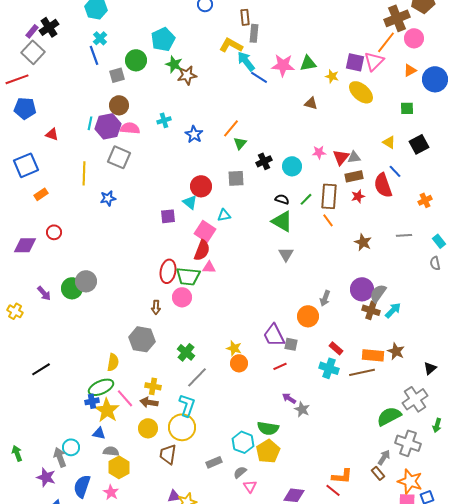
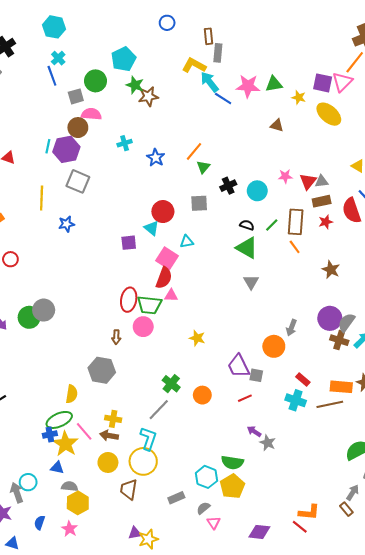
pink semicircle: (130, 128) -> (91, 114), moved
yellow star: (234, 348) -> (197, 338), moved
green cross: (186, 352) -> (171, 384), moved
blue semicircle: (82, 486) -> (40, 523), size x0.6

